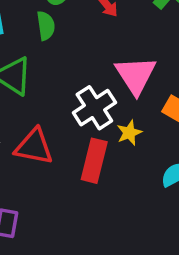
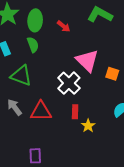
yellow star: (129, 133) -> (88, 126), moved
red rectangle: (94, 161) -> (75, 112), size x0.6

